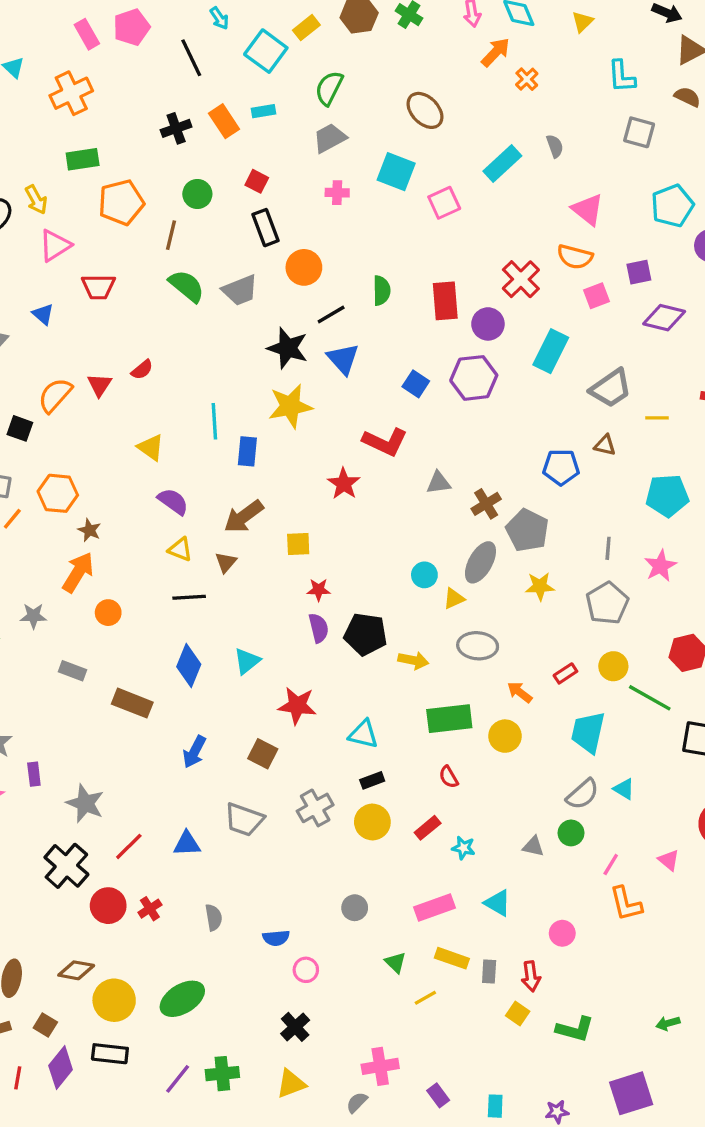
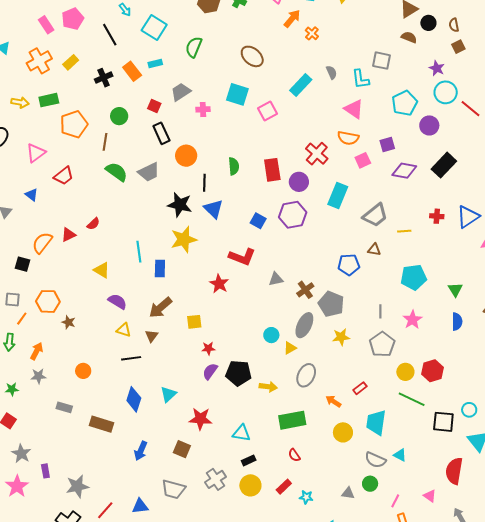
yellow rectangle: (306, 28) -> (71, 62), moved
cyan L-shape: (622, 77) -> (360, 79), moved
gray trapezoid: (330, 138) -> (181, 92), moved
yellow arrow: (36, 200) -> (20, 102), moved, turned -48
red trapezoid: (98, 287) -> (64, 176), turned -35
black line: (331, 314) -> (204, 183), turned -54
red triangle: (99, 385) -> (68, 235), turned 35
orange arrow: (78, 572) -> (37, 351), moved, size x0.7
purple semicircle: (319, 628) -> (210, 371), turned -126
gray ellipse: (478, 646) -> (306, 375), turned -65
yellow circle: (613, 666) -> (405, 372), moved
yellow circle: (505, 736) -> (343, 432), moved
gray semicircle: (583, 794) -> (375, 460), turned 70
gray star: (85, 803) -> (77, 486), turned -30

